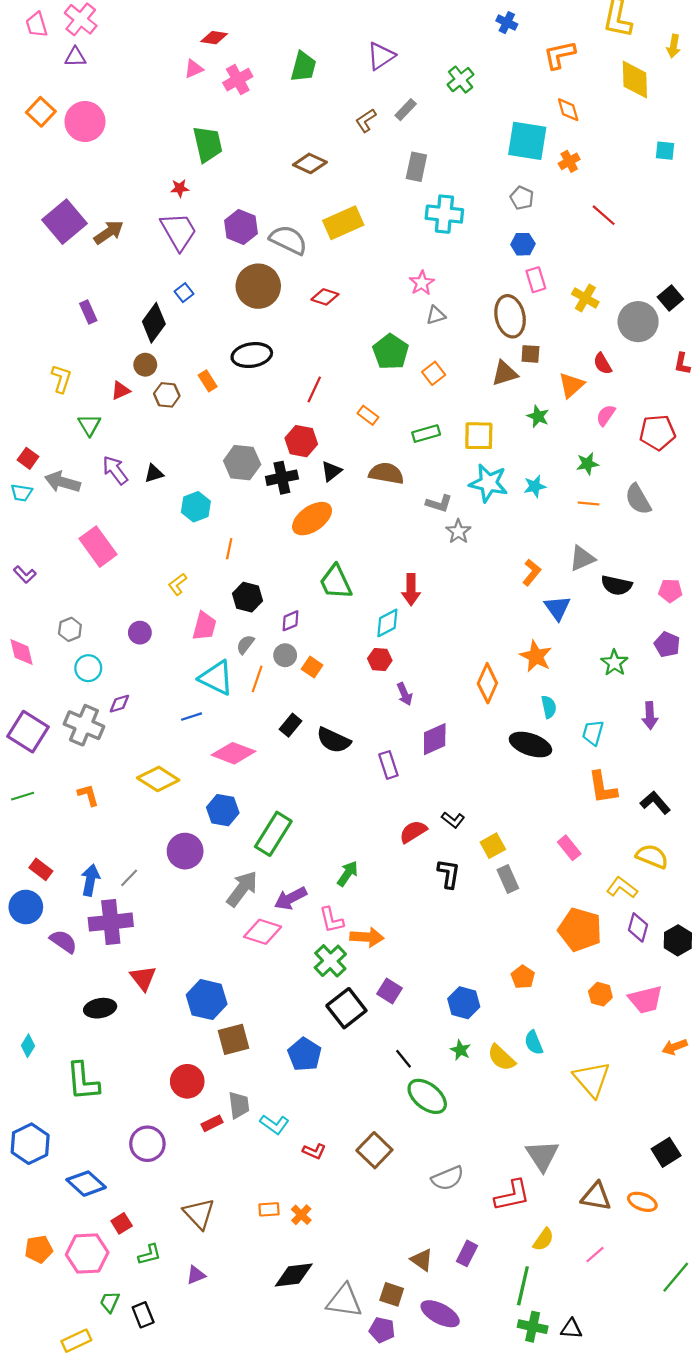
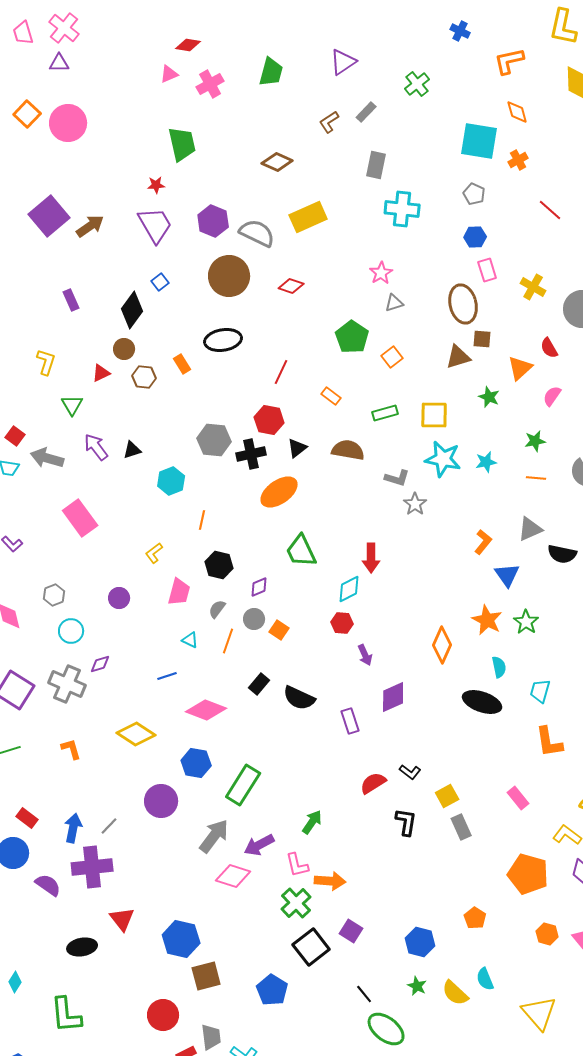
green star: (614, 663) -> (526, 622), moved
cyan triangle: (216, 678) -> (190, 640), size x0.5

